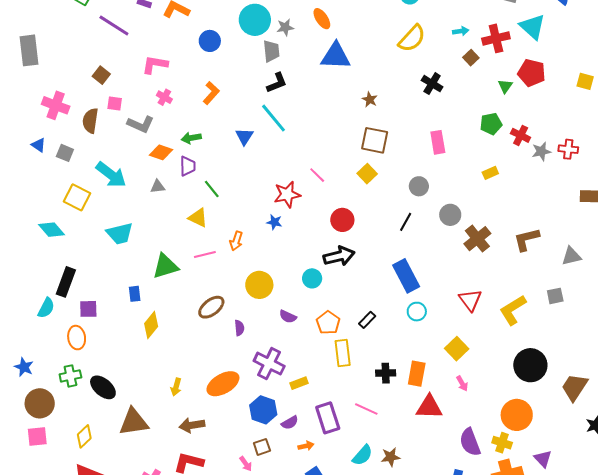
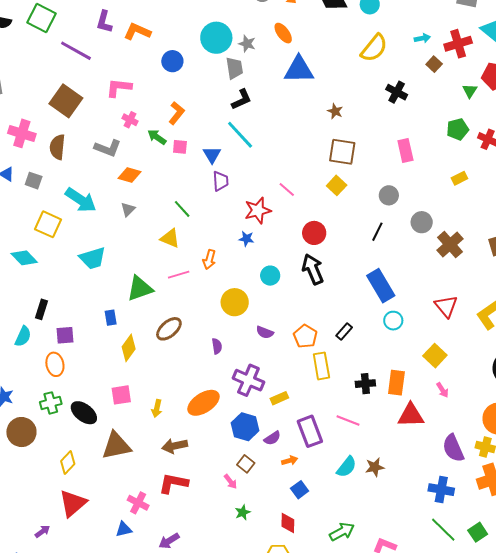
gray star: (285, 27) -> (247, 44), turned 30
brown square: (101, 75) -> (66, 101), size x1.8
pink square: (115, 104) -> (180, 147), moved
green arrow: (191, 138) -> (157, 137), moved, turned 48
purple trapezoid: (188, 166) -> (221, 181), moved
gray triangle: (158, 187) -> (128, 209), turned -35
black arrow: (339, 256) -> (313, 269), turned -96
cyan circle: (312, 278) -> (270, 276), moved
black rectangle: (66, 282) -> (41, 309), size x0.7
brown ellipse: (211, 307) -> (169, 329), moved
pink square: (37, 437) -> (121, 395), moved
brown square: (262, 447) -> (246, 464), turned -30

